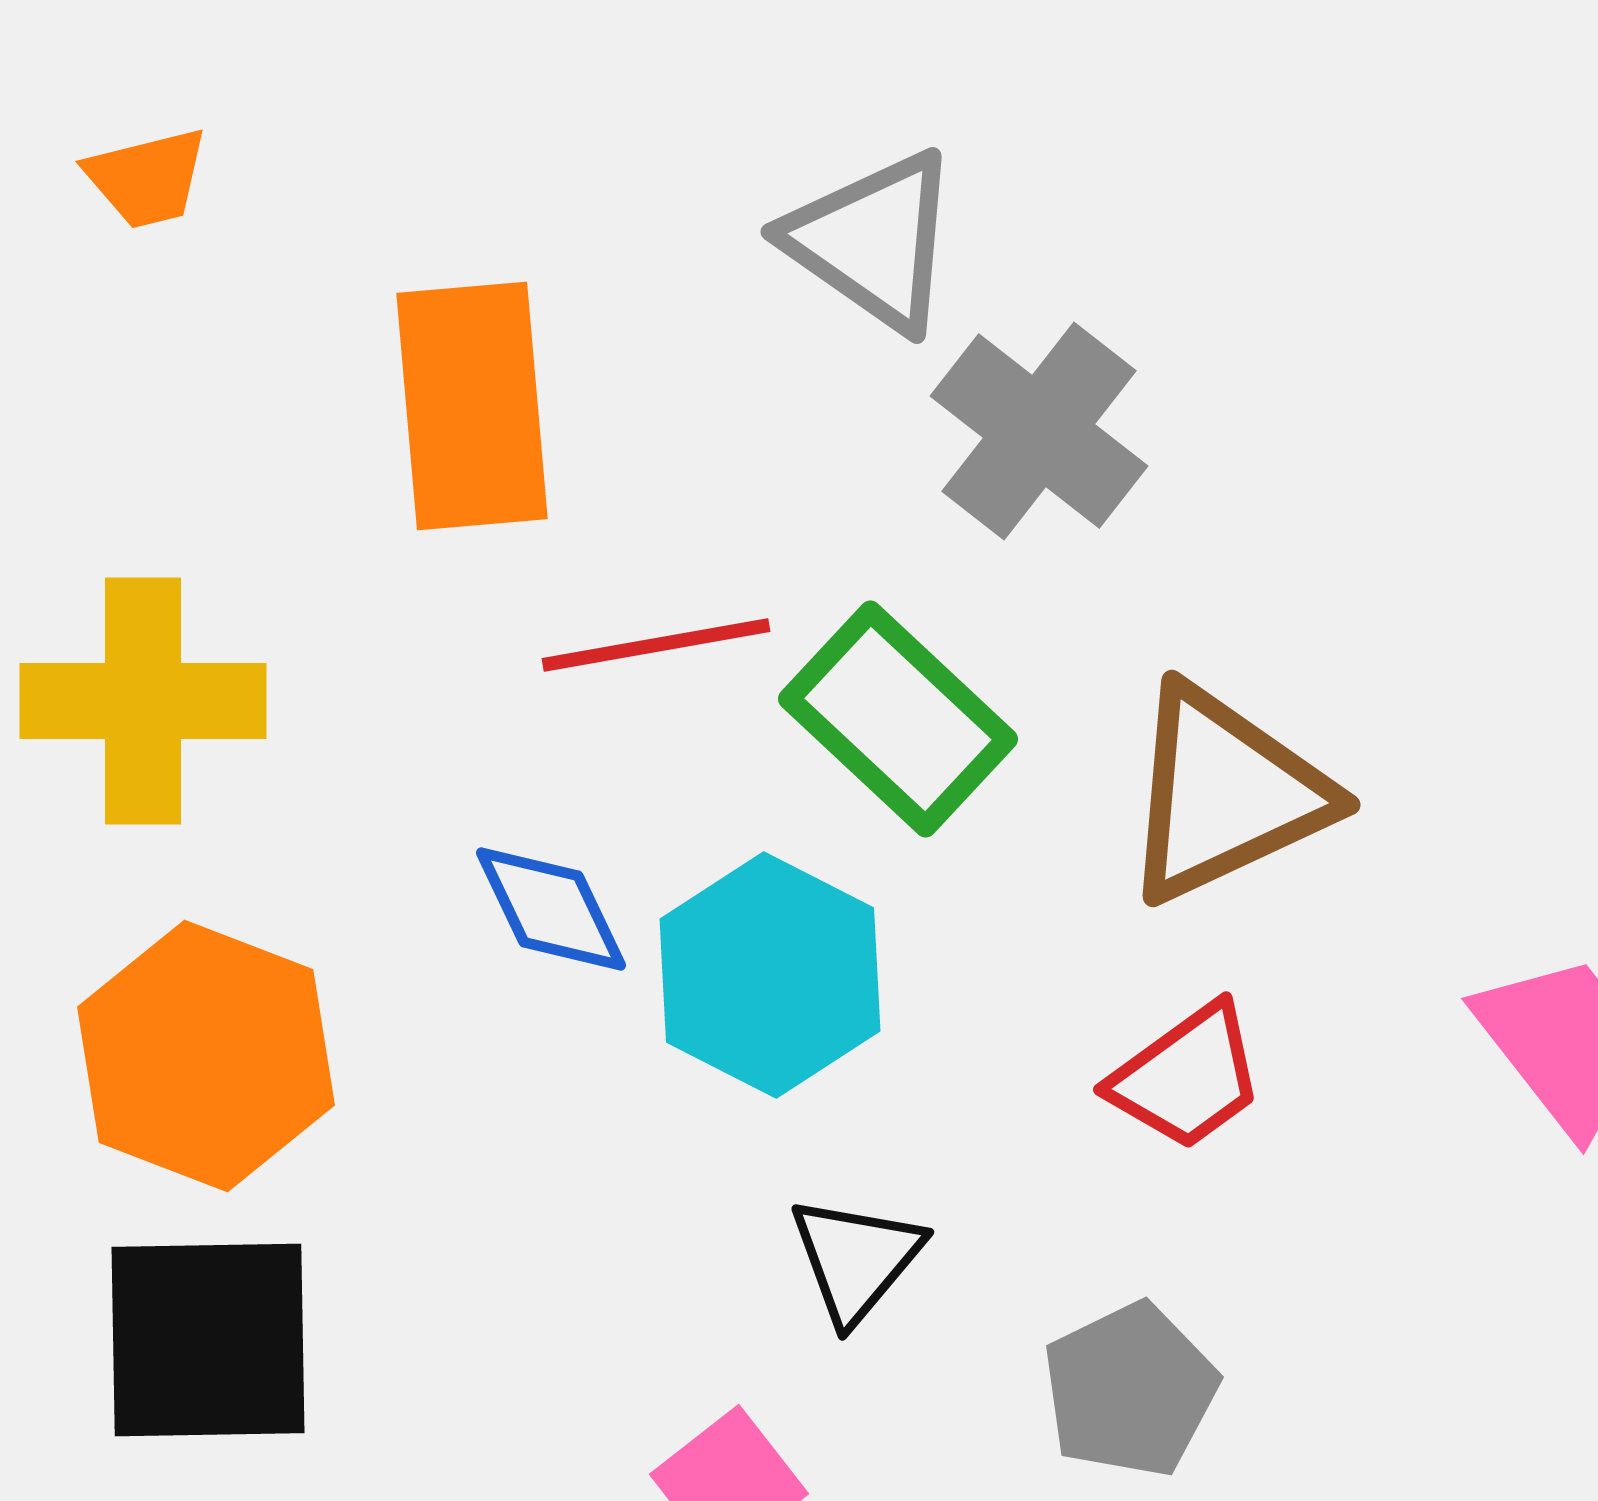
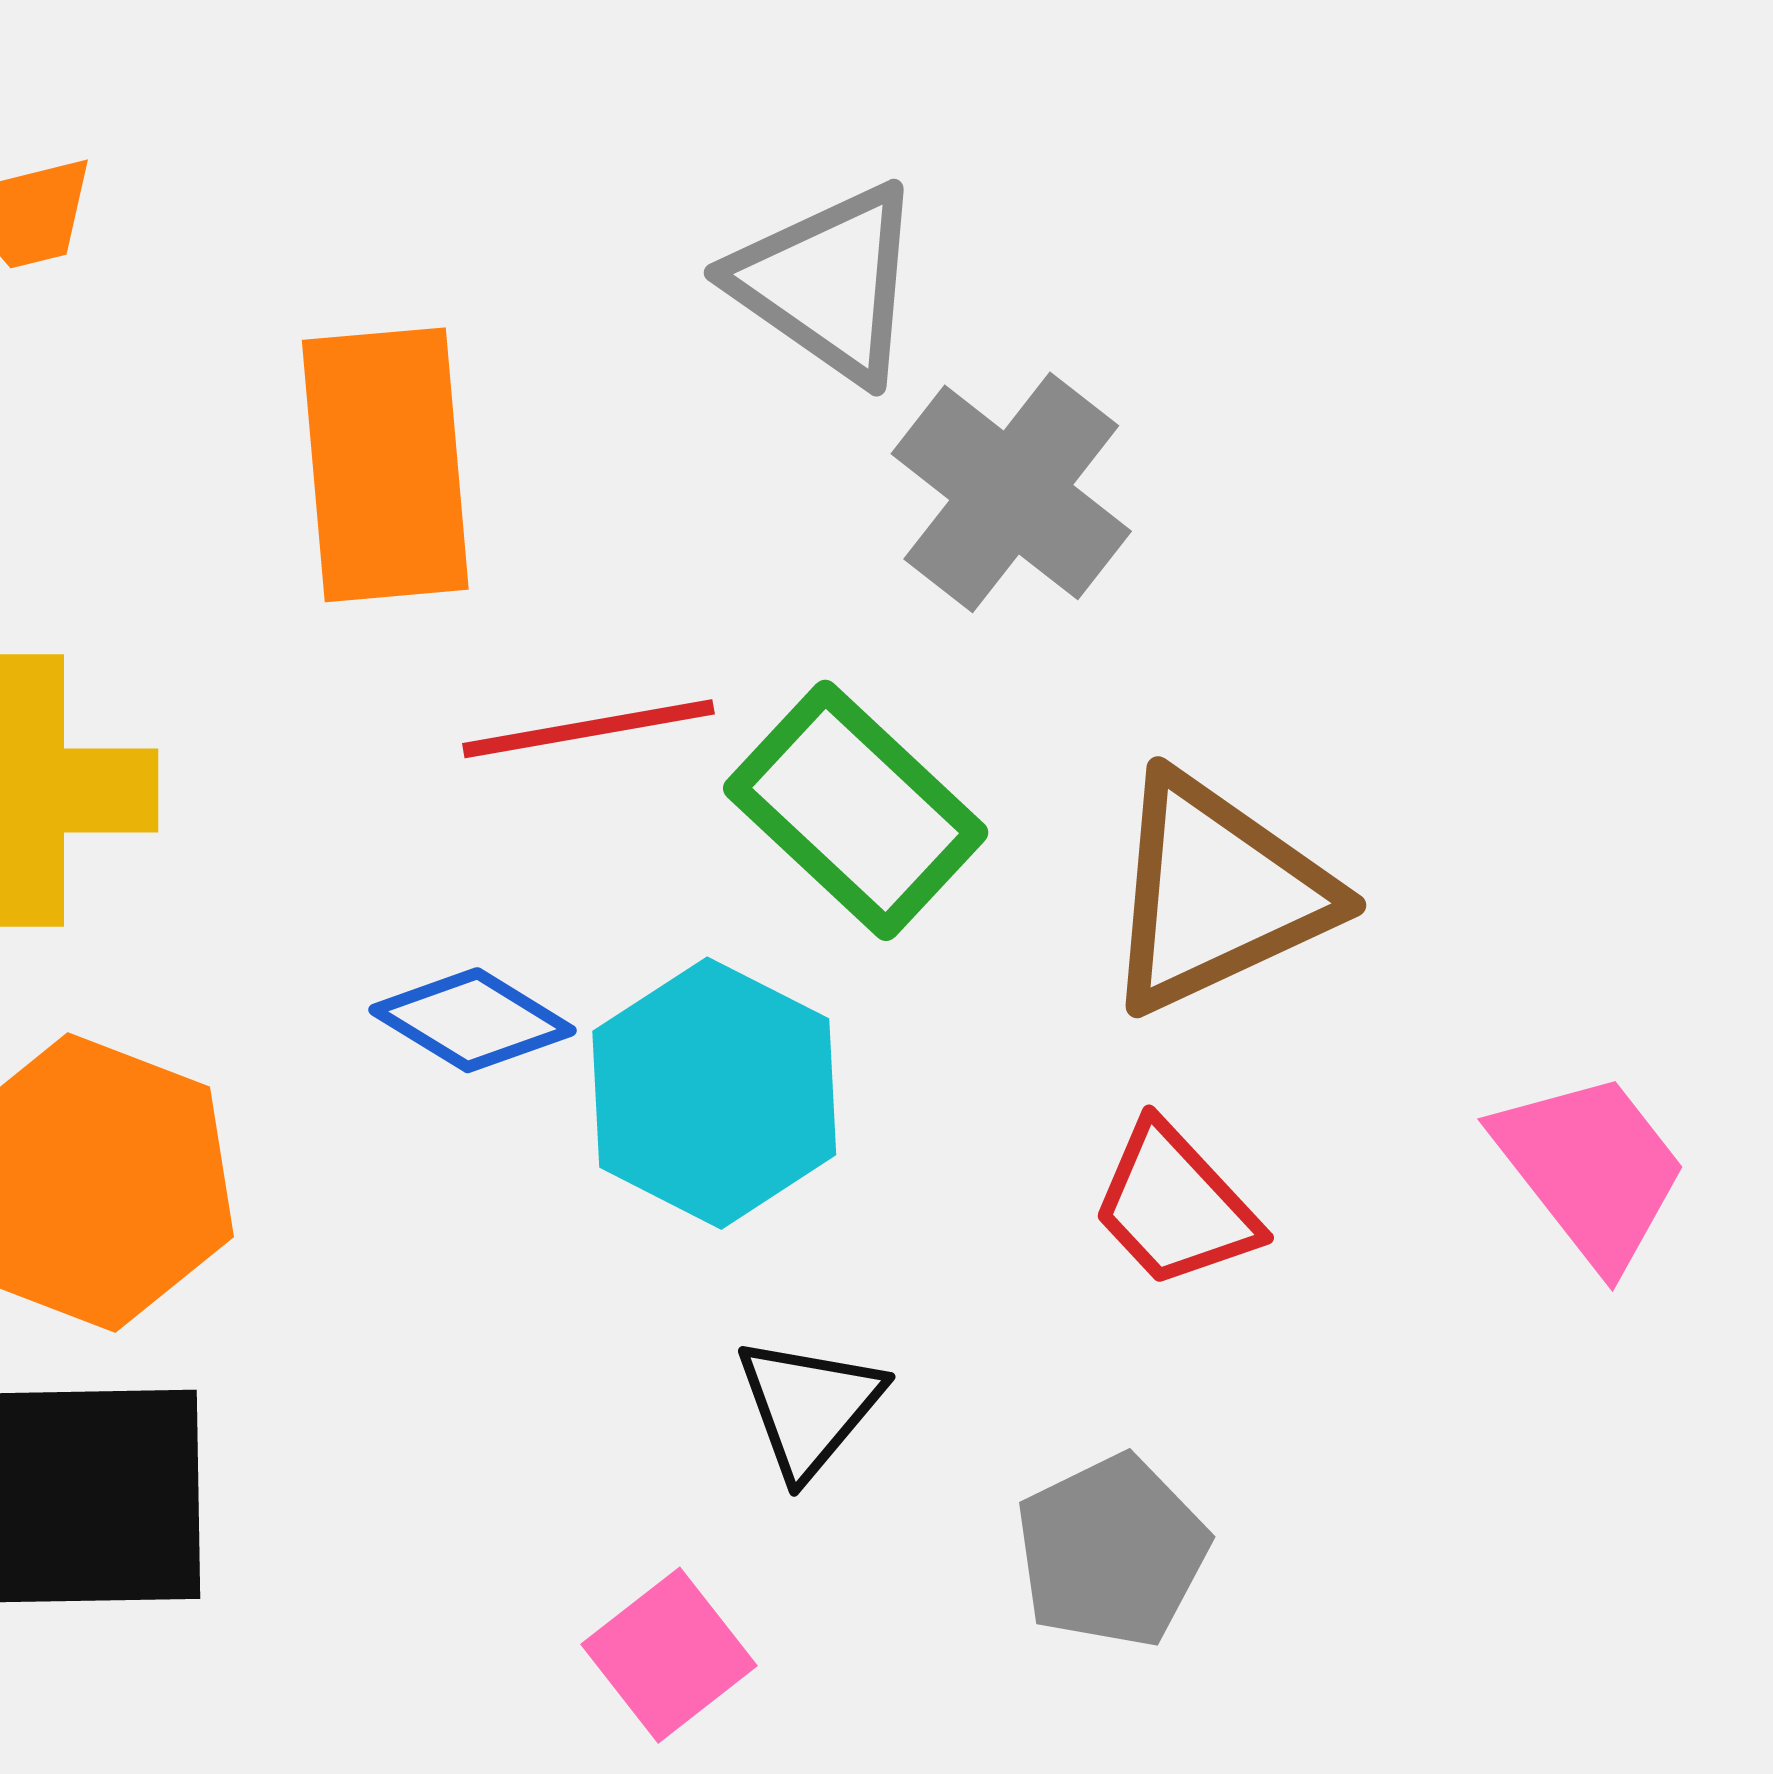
blue diamond: (551, 909) -> (472, 1020), turned -33
red trapezoid: (1187, 1077) -> (1175, 1206), turned 83

